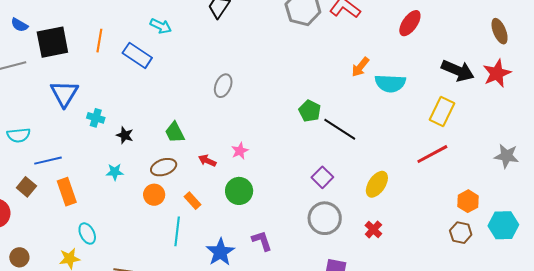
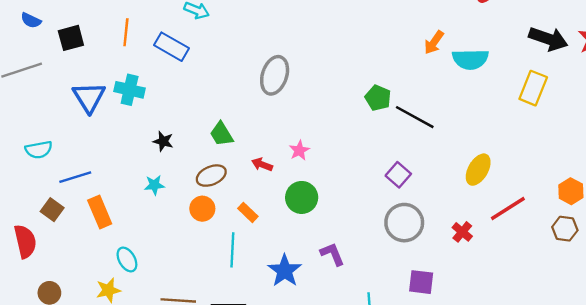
black square: (52, 42) -> (71, 38), size x0.7
gray ellipse: (223, 86) -> (275, 75), size x1.4
cyan cross: (96, 118) -> (130, 90), moved, size x1.4
red line: (432, 154) -> (508, 208), moved
yellow ellipse: (377, 184) -> (478, 170), moved

